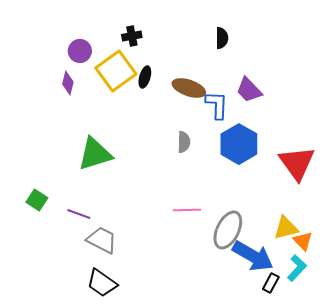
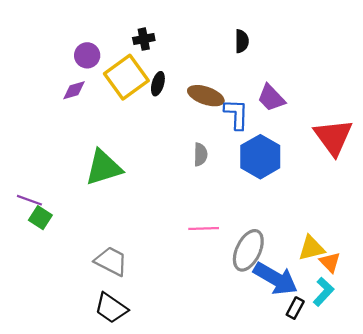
purple diamond: (68, 83) -> (74, 90), turned 60
red triangle: (297, 163) -> (333, 137), moved
purple line: (79, 214) -> (29, 200), moved

